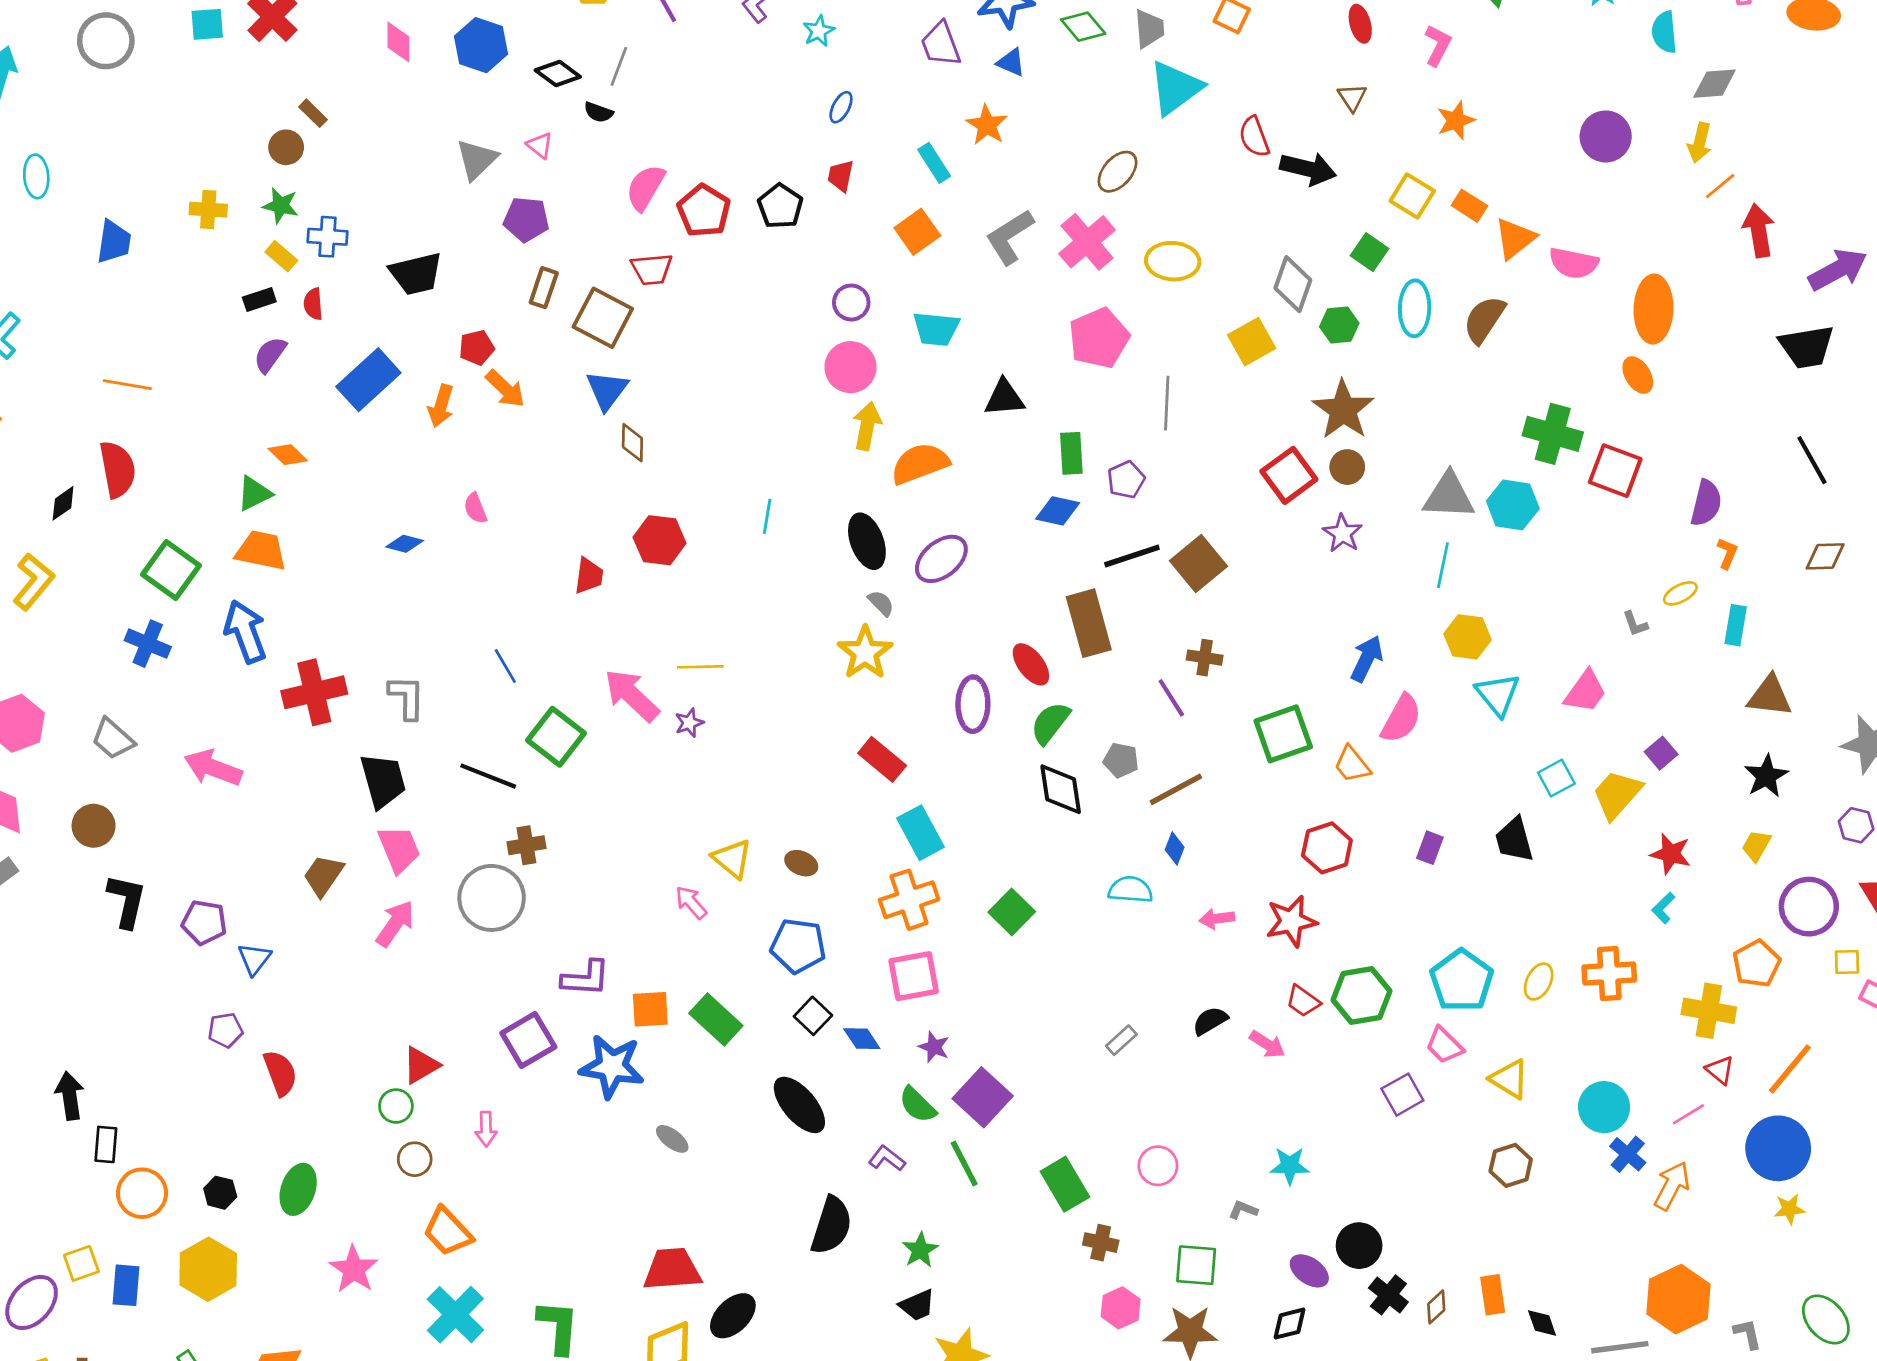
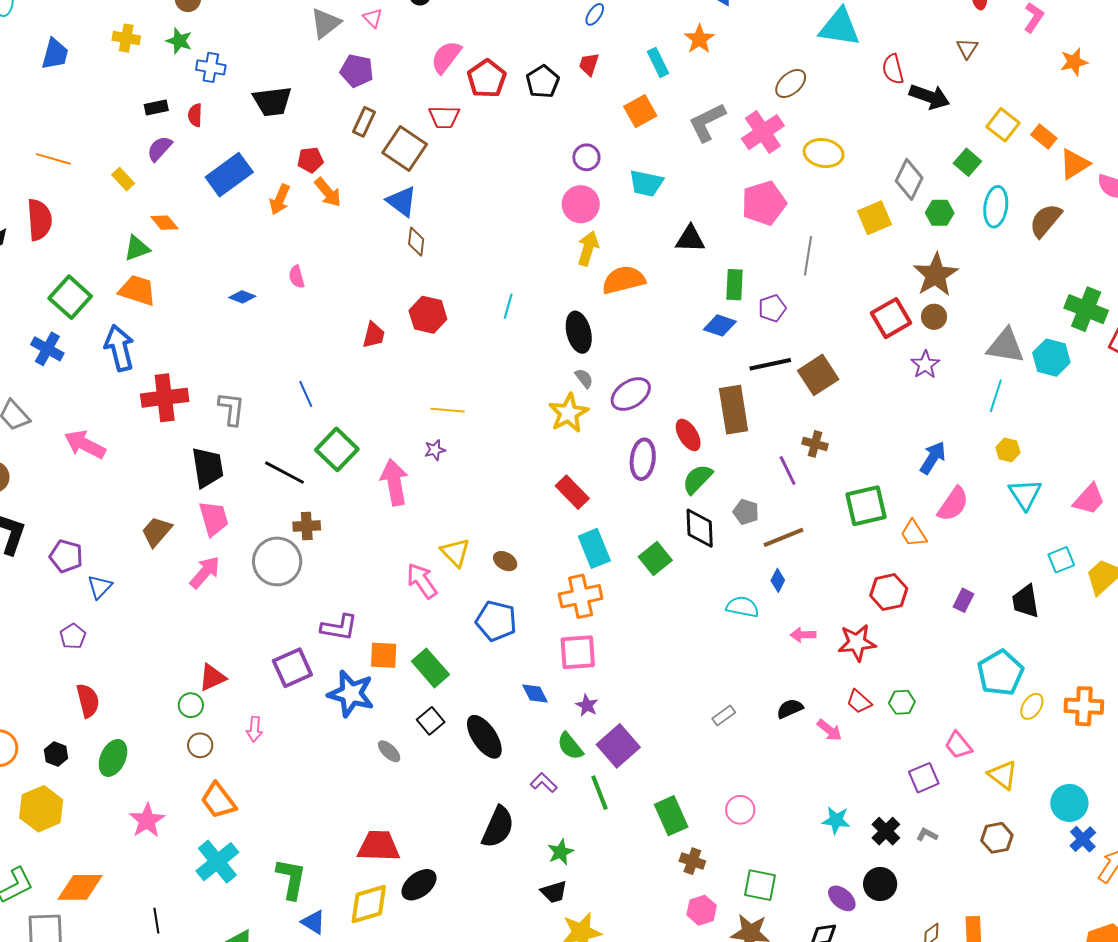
cyan triangle: (1175, 88) -> (840, 27), turned 39
orange star: (1456, 120) -> (1074, 62), moved
yellow rectangle: (281, 256) -> (123, 179), moved
blue triangle: (607, 390) -> (402, 201), turned -36
purple ellipse: (941, 559) -> (631, 394), moved
yellow hexagon: (1468, 637) -> (1008, 450), size x0.7
pink arrow: (632, 695) -> (394, 482), moved, turned 30
pink arrow: (691, 902) -> (422, 581), size x1.4
green square: (1012, 912) -> (655, 558), moved
cyan pentagon: (1462, 981) -> (1000, 673), moved
green hexagon: (1361, 996) -> (902, 702), size x0.6
black square: (813, 1016) -> (431, 721), moved
purple pentagon: (225, 1030) -> (73, 636), turned -30
red semicircle: (280, 1073) -> (88, 701), moved
gray L-shape: (1243, 1210) -> (927, 835), moved
black cross: (1388, 1295) -> (886, 831), moved

